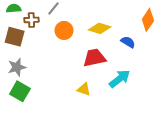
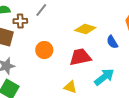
orange circle: (64, 30) -> (44, 50), moved
blue semicircle: (128, 42) -> (112, 42), turned -152

